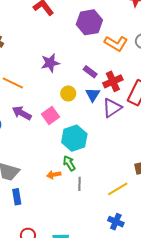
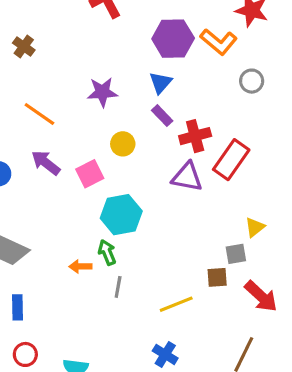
orange L-shape: (116, 43) -> (219, 42), moved
blue triangle: (93, 95) -> (160, 83), moved
purple triangle: (112, 108) -> (187, 177), turned 35
blue rectangle: (17, 197) -> (17, 307), moved

